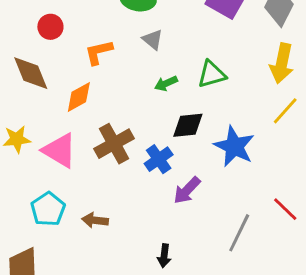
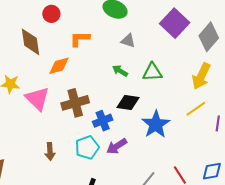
gray triangle: (153, 40) -> (128, 41), moved, turned -35
green arrow: (166, 83) -> (120, 71), turned 42
cyan pentagon: (48, 209) -> (87, 147), moved
brown arrow: (95, 220) -> (50, 151), turned -114

